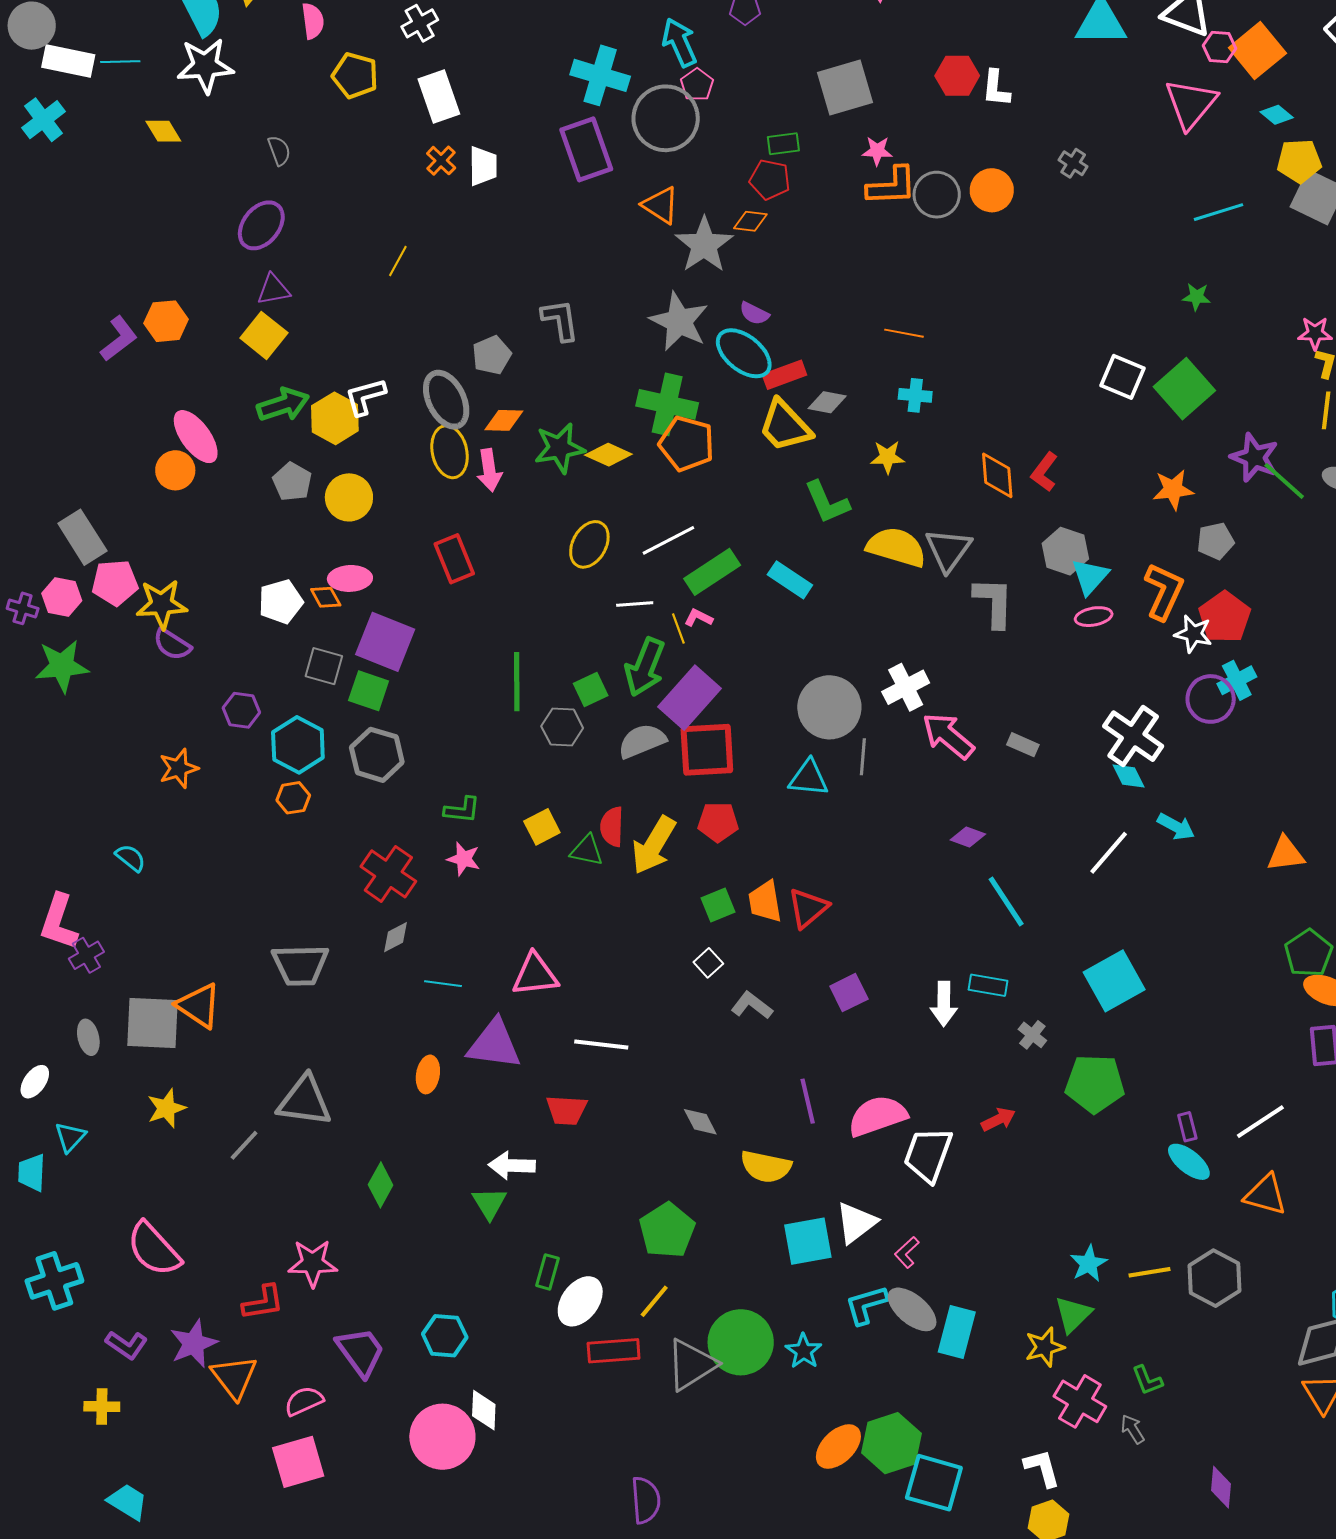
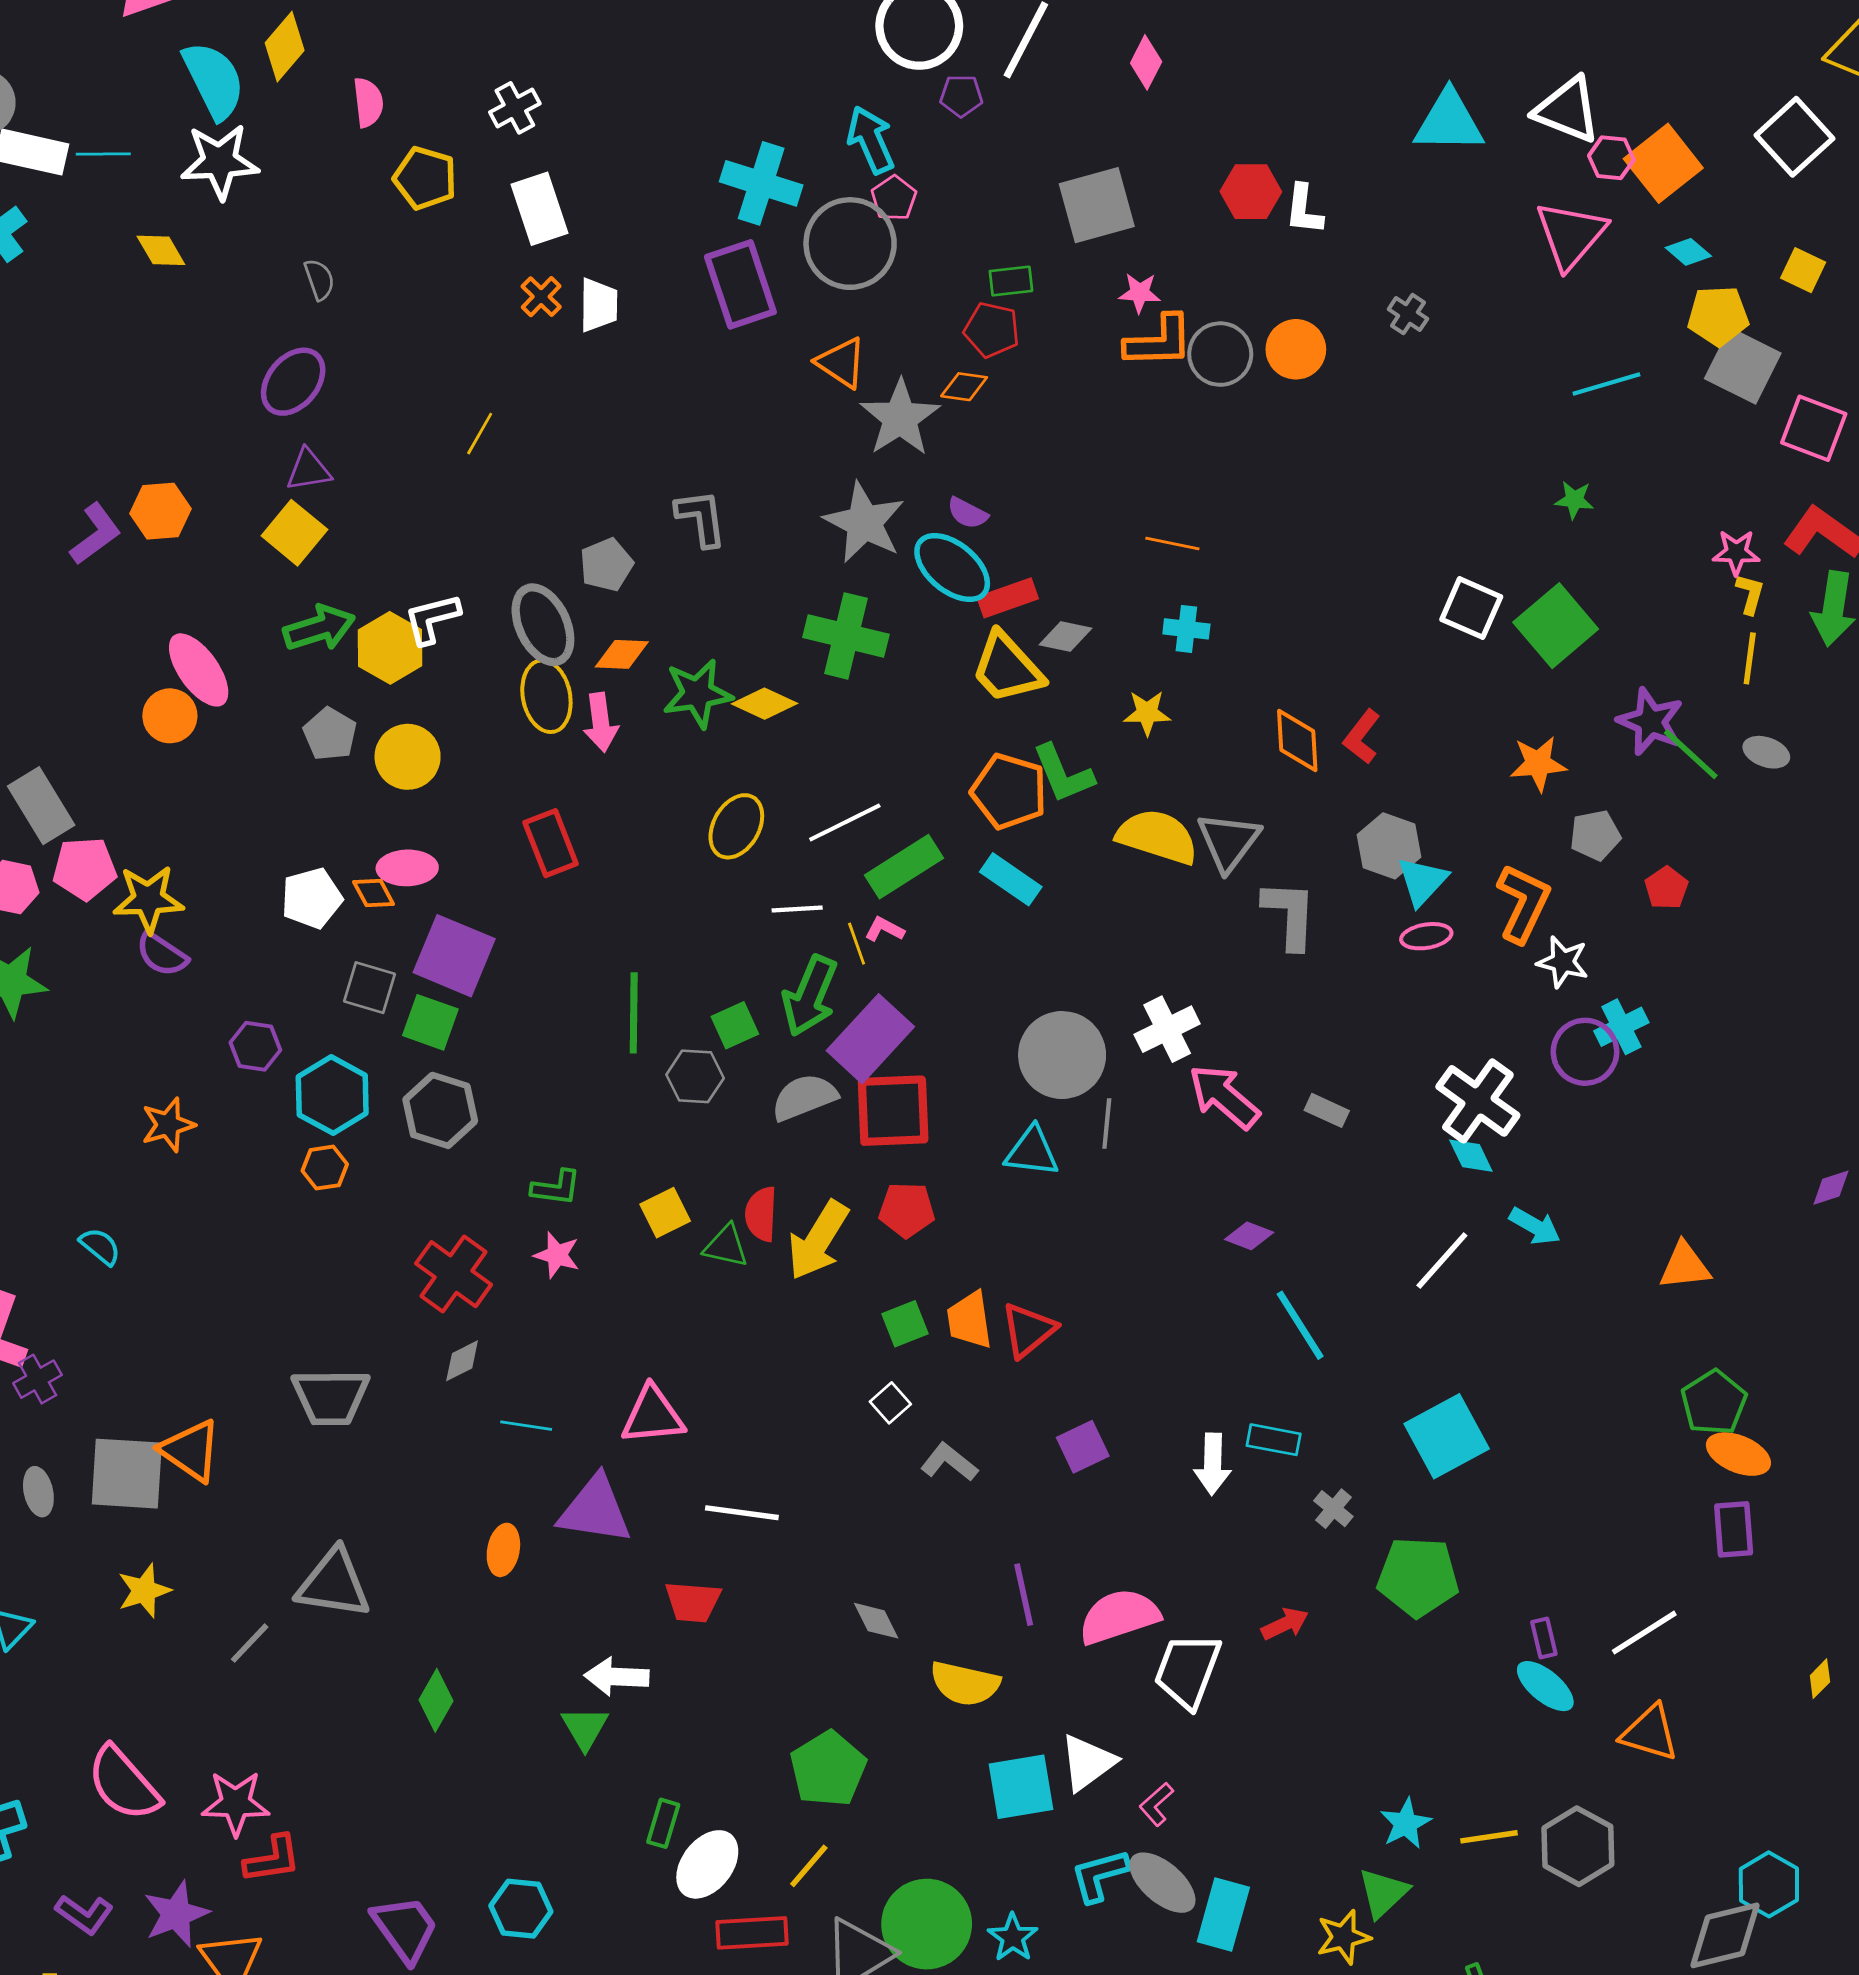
orange pentagon: (687, 444) -> (1009, 791), moved
red pentagon: (1225, 617) -> (1666, 888), moved, size x0.6
pink star: (313, 1263) -> (236, 1803), moved

